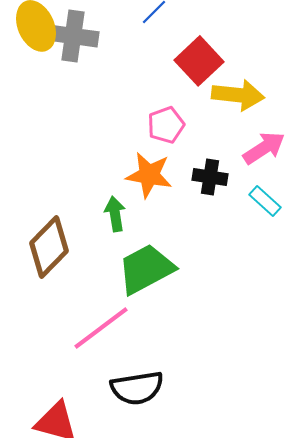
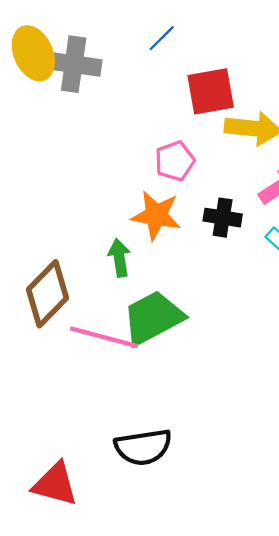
red square: (199, 61) -> (211, 91), turned 33
pink line: (101, 328) -> (104, 337), moved, turned 52

